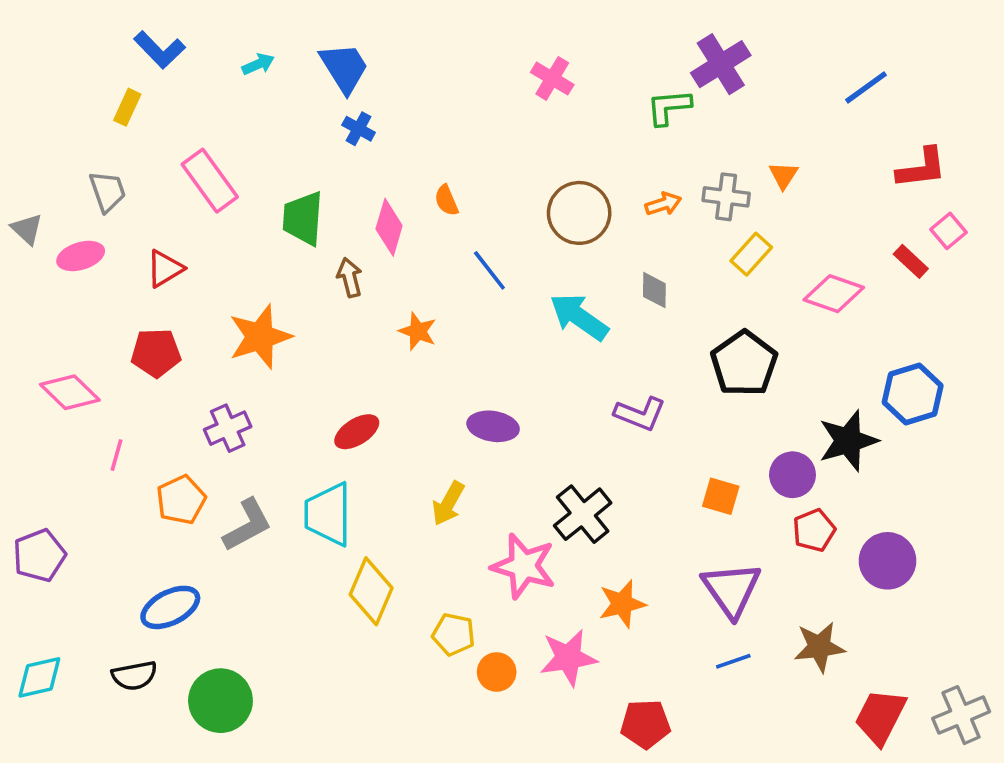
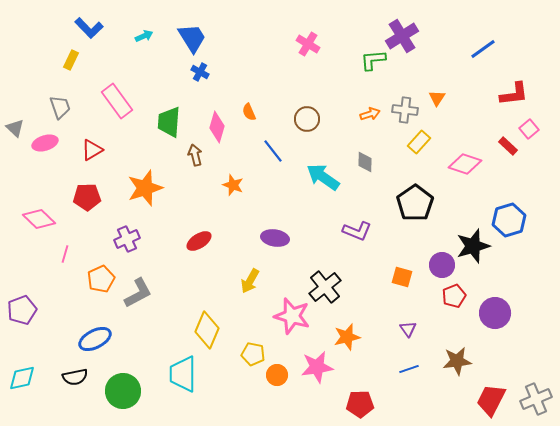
brown circle: (579, 213) -> (307, 119), moved, size x0.7
cyan trapezoid: (328, 514) -> (183, 374), moved
purple triangle: (732, 589) -> (408, 329), size x0.5

